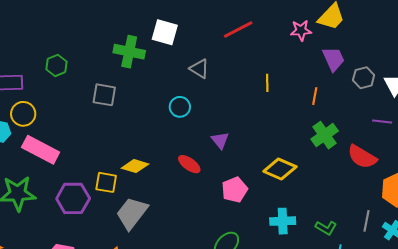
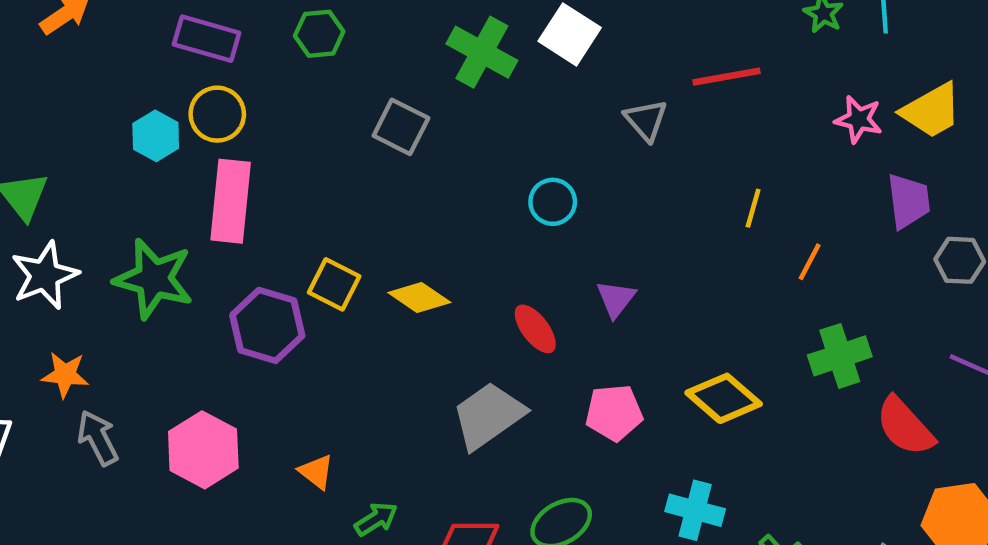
gray triangle: (199, 69) -> (646, 120), moved
orange line: (315, 96) -> (810, 262), moved
pink rectangle: (41, 150) -> (231, 201), turned 51
yellow square: (106, 182) -> (334, 284), moved
gray trapezoid: (132, 213) -> (488, 416), moved

